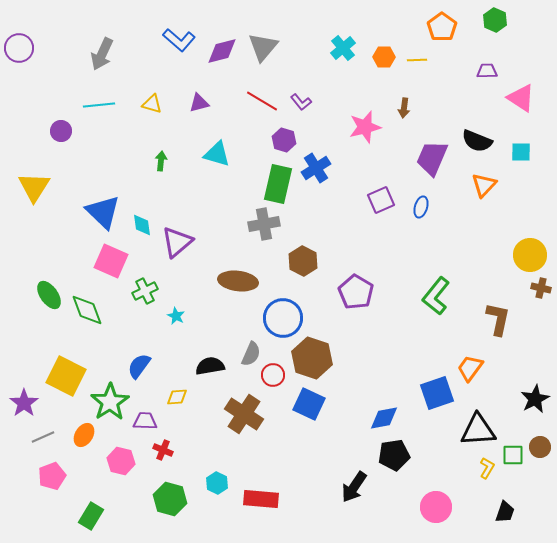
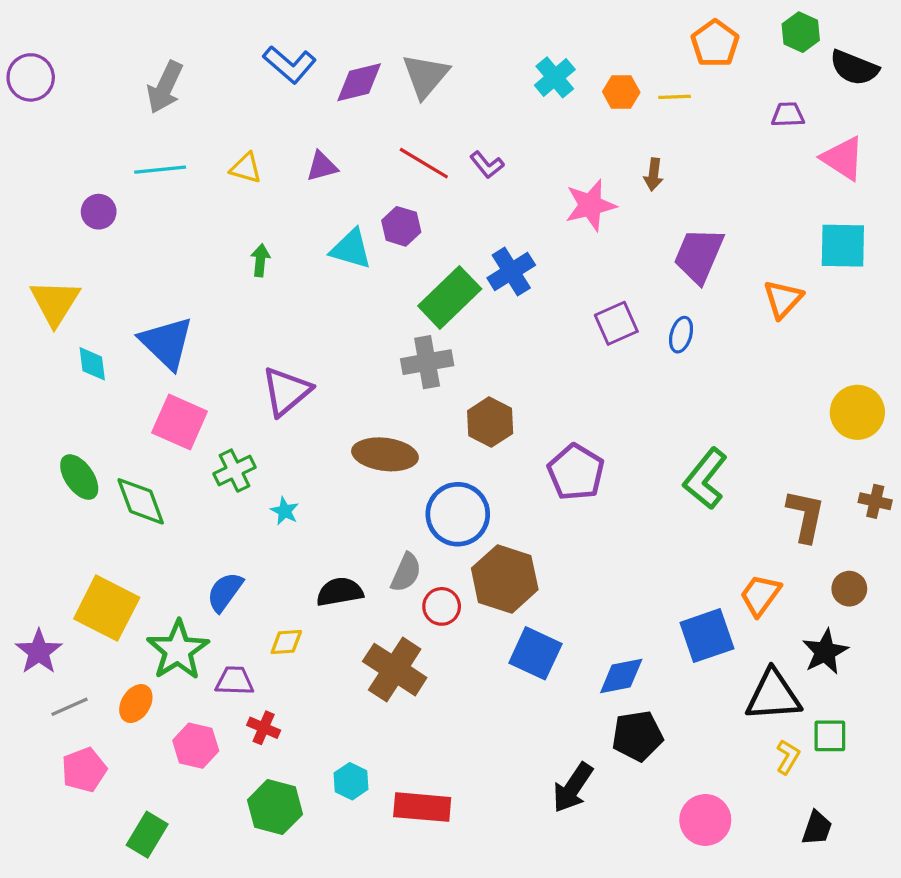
purple hexagon: (284, 140) -> (401, 226), moved
black semicircle: (477, 141) -> (854, 68), moved
cyan square: (521, 152) -> (843, 246), size x1.5
green rectangle: (278, 184) -> (450, 297), turned 33
cyan diamond: (142, 225) -> (92, 364), moved
brown cross: (541, 288) -> (875, 501), moved
black star: (535, 399) -> (825, 652), moved
blue square: (309, 404) -> (535, 653), moved
brown circle: (540, 447) -> (849, 589), moved

